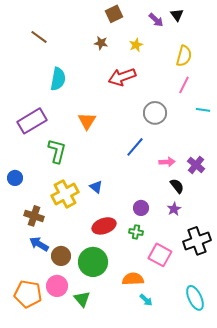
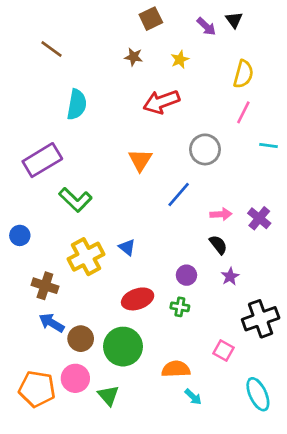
orange triangle: (87, 121) -> (140, 160), moved
green L-shape: (57, 151) -> (75, 200), turned 120
black semicircle: (177, 186) -> (218, 245), moved
pink square: (160, 255) -> (224, 351), moved, size x0.7

